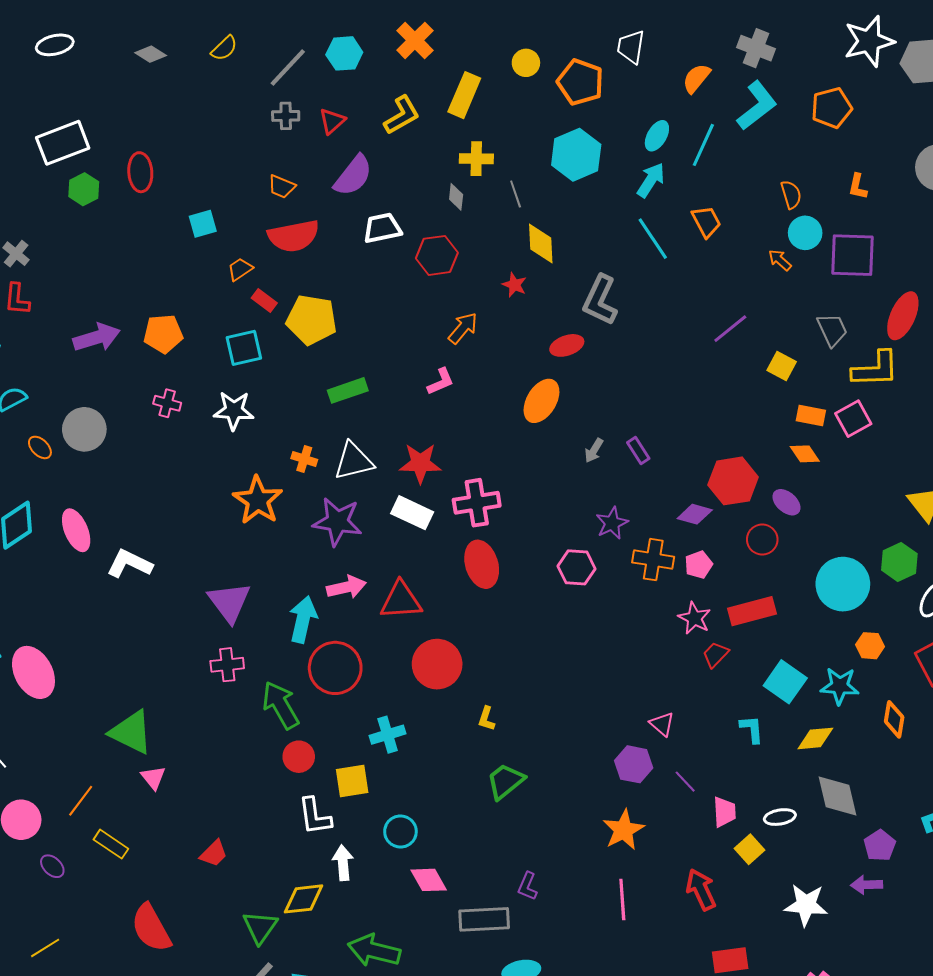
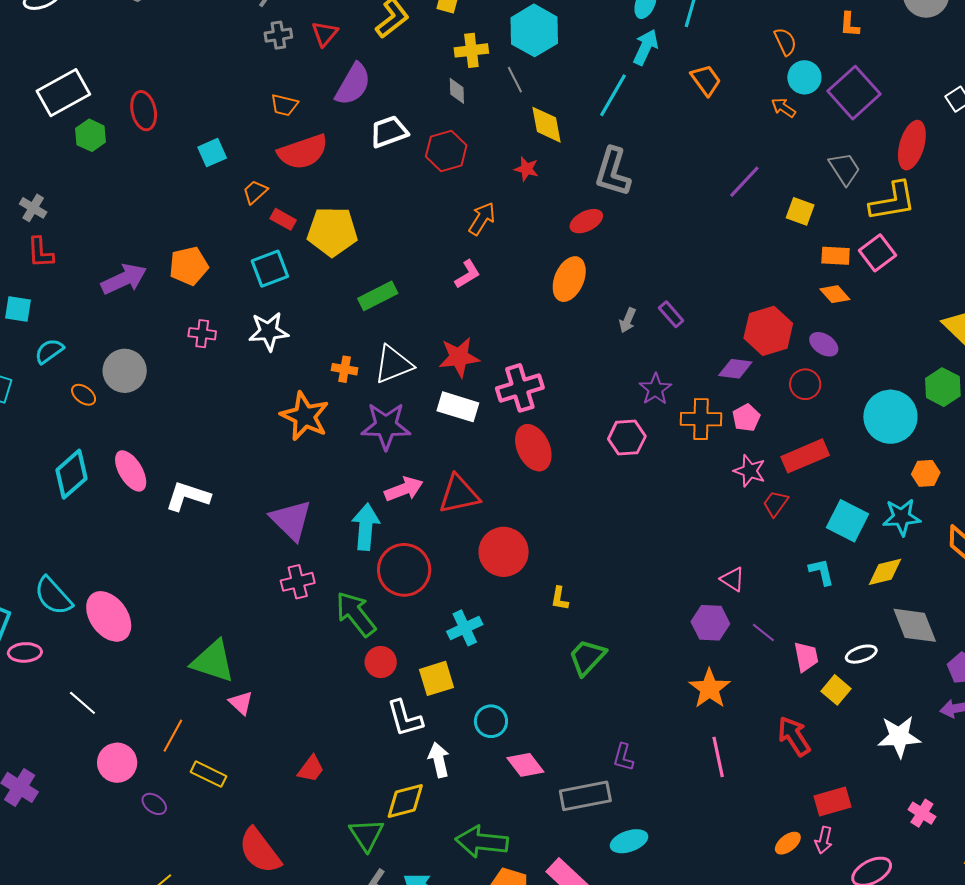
cyan hexagon: (576, 155) -> (534, 30), moved
cyan line: (653, 239) -> (613, 95), moved, turned 72
purple square: (853, 255) -> (854, 93), turned -36

